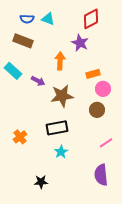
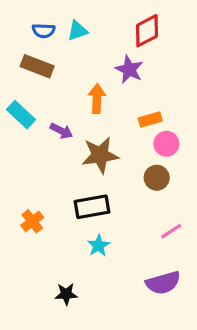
cyan triangle: (48, 19) -> (77, 31), turned -40
purple semicircle: (101, 175) -> (163, 283), turned -100

